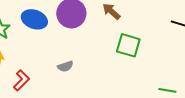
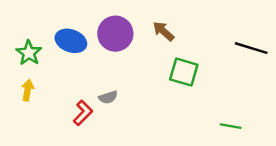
red L-shape: (21, 80) -> (83, 113), moved

